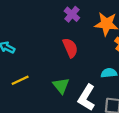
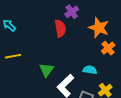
red semicircle: (70, 48) -> (60, 28), moved

